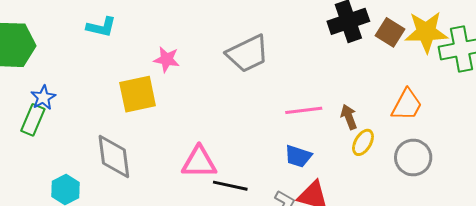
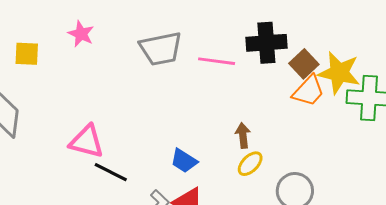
yellow square: (138, 94) -> (27, 54), moved, size x0.7
orange trapezoid: (407, 105) -> (308, 91), moved
pink line: (304, 110) -> (217, 61), moved

